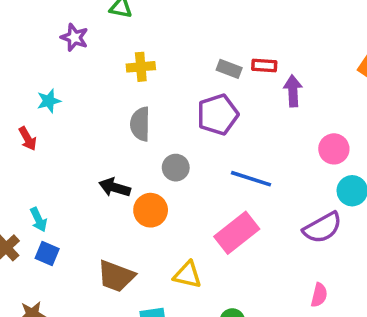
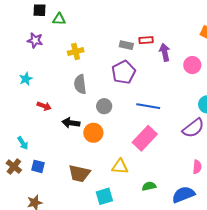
red arrow: (28, 139) -> (44, 106), moved, turned -32
pink circle: (334, 149) -> (192, 65), moved
cyan arrow: (38, 220) -> (23, 143), moved

